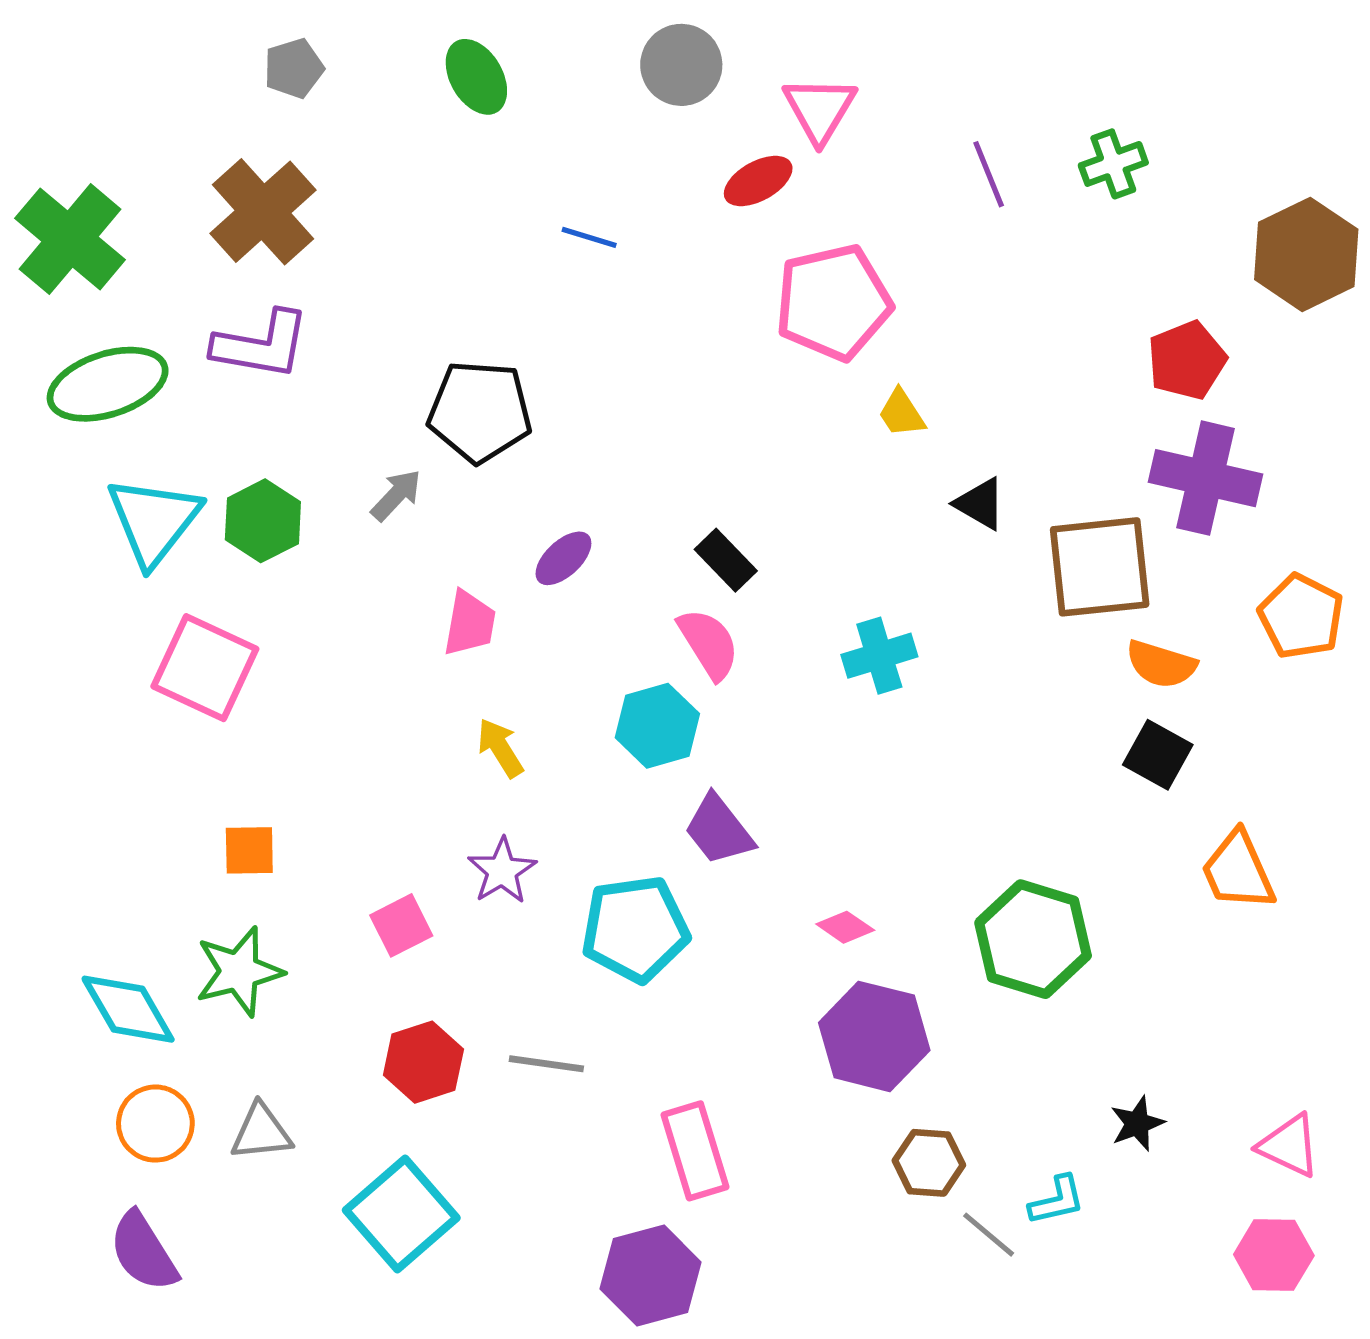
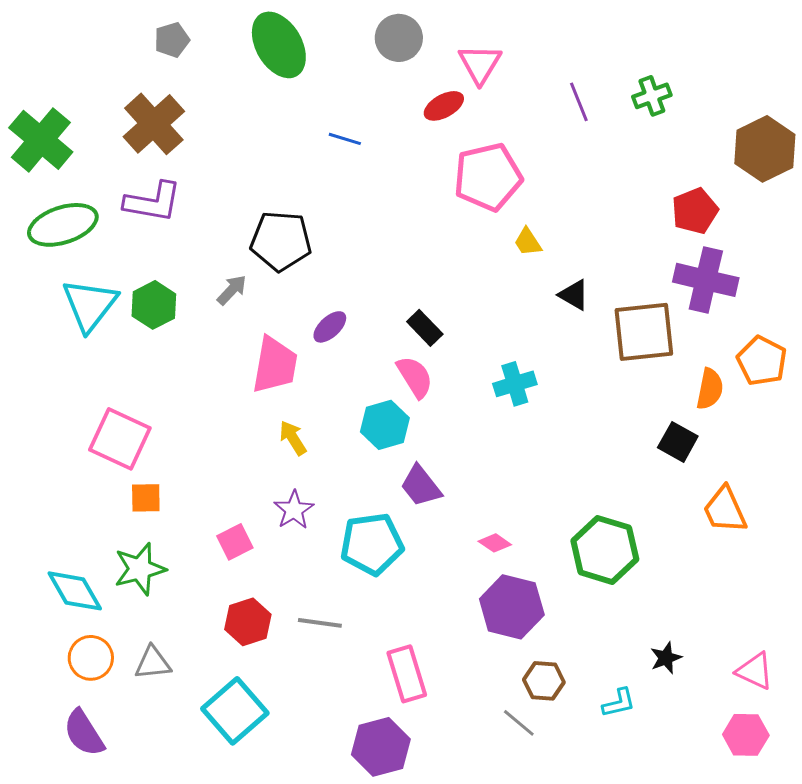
green ellipse: (476, 77) -> (279, 45), size x1.5
pink trapezoid: (470, 623) -> (275, 365), size x1.5
orange semicircle: (1161, 664) -> (710, 389), moved, turned -96
pink square: (205, 668) -> (120, 439), moved
gray line: (989, 1235) -> (519, 723), moved

